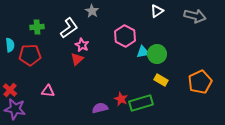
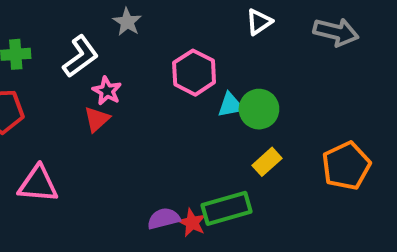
yellow rectangle: (161, 80) -> (267, 162), turned -72
pink triangle: (48, 91) -> (38, 184), size x1.5
red star: (121, 99) -> (192, 223), moved
purple semicircle: (100, 108) -> (164, 219), moved

